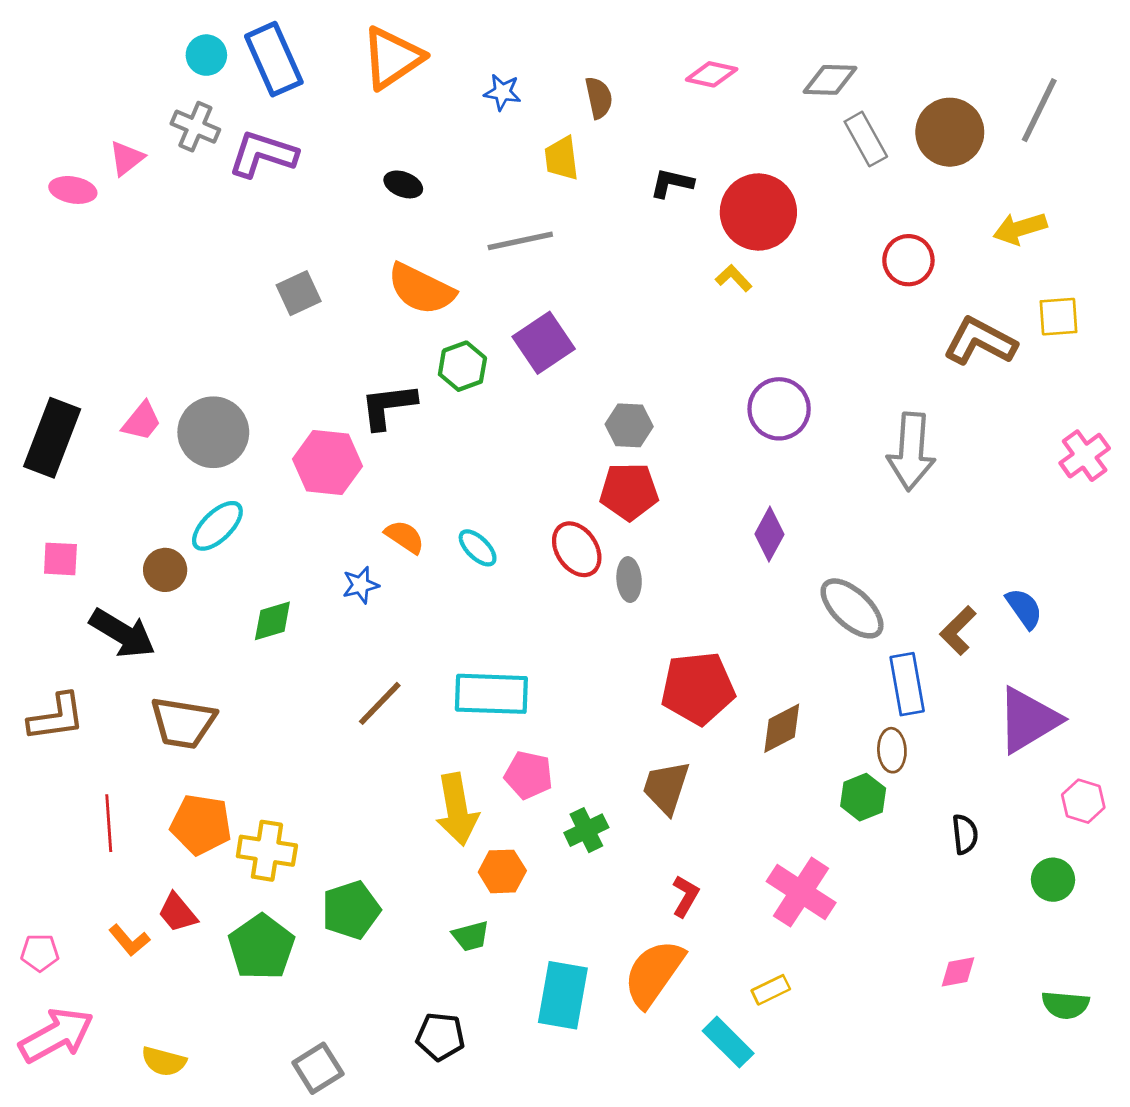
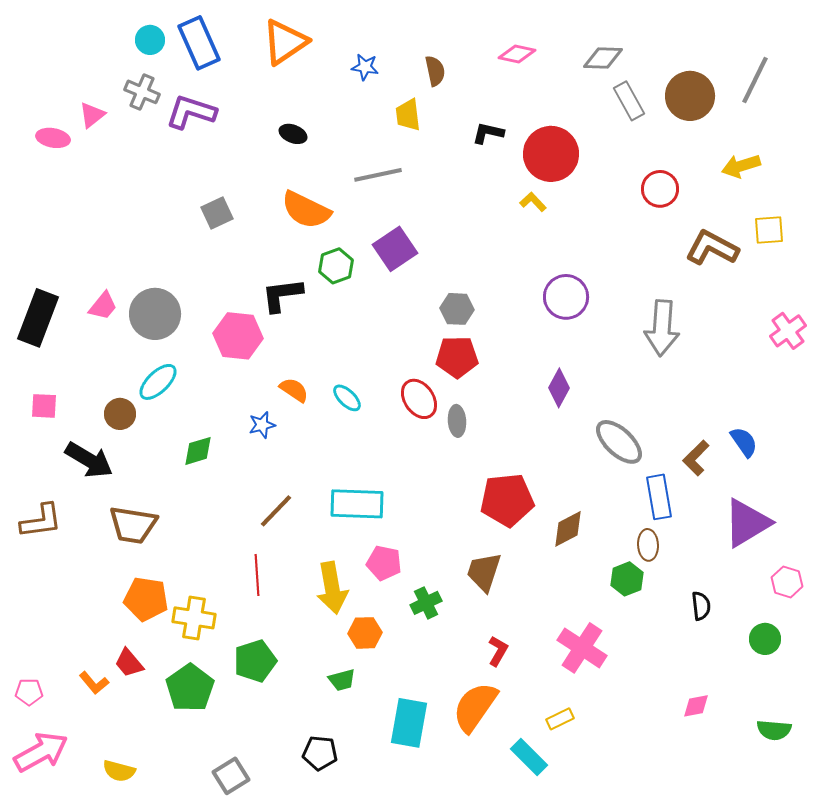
red line: (109, 823) -> (257, 575), moved

